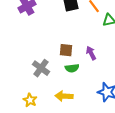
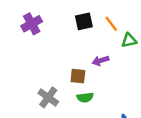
purple arrow: (91, 53) -> (101, 61), moved, turned -80

